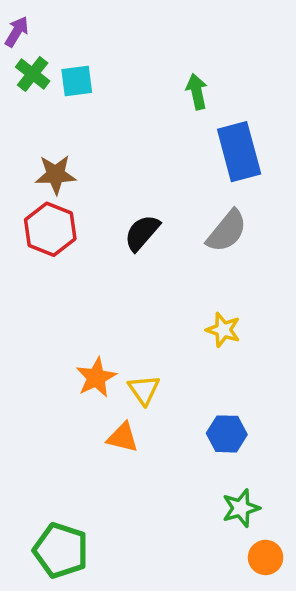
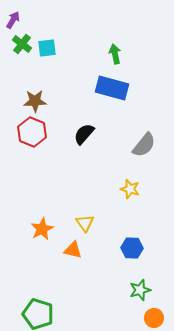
blue rectangle: (239, 152) -> (112, 88), moved, turned -60
gray semicircle: (227, 231) -> (144, 145), moved
orange star: (96, 377) -> (42, 229), moved

